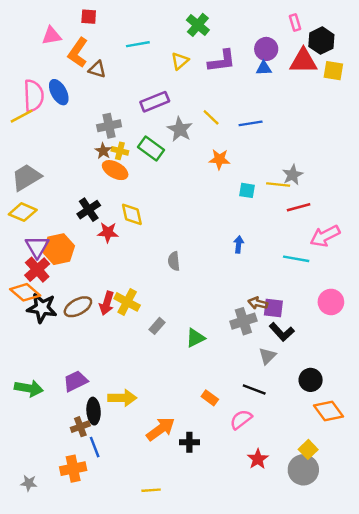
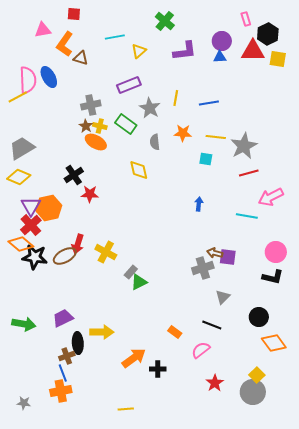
yellow triangle: (180, 61) -> (139, 51), moved
yellow line: (211, 117) -> (176, 98), turned 56
gray star: (293, 175) -> (244, 146), size x1.5
yellow line: (278, 184) -> (216, 137), moved
yellow diamond: (132, 214) -> (139, 170), moved
gray semicircle: (174, 261) -> (155, 142), moved
red arrow: (107, 303) -> (78, 244), moved
black L-shape: (282, 332) -> (273, 277), moved, turned -35
green triangle: (195, 338) -> (139, 282), moved
blue line: (95, 447) -> (63, 373), moved

